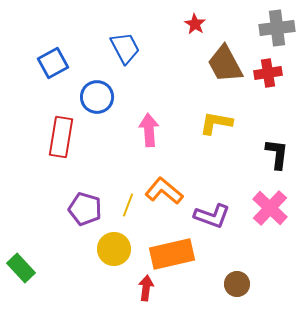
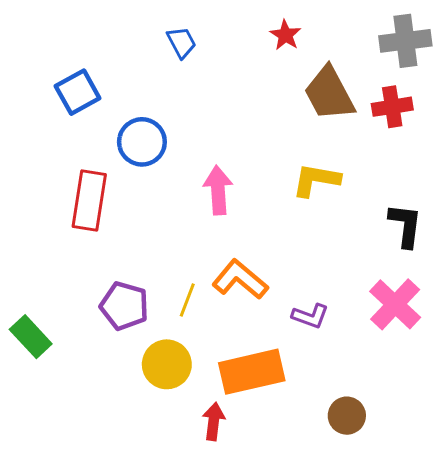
blue trapezoid: (125, 48) -> (181, 42), moved, size x0.7
purple L-shape: (212, 216) -> (310, 316), size x0.7
green rectangle: (21, 268) -> (31, 337), moved

